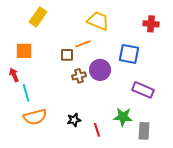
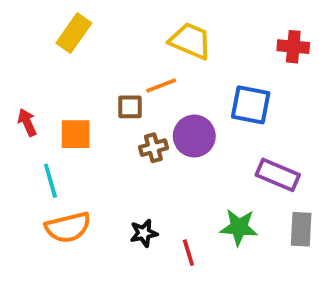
orange square: (24, 51) -> (76, 134), moved
red arrow: (14, 75) -> (27, 122), moved
gray rectangle: (144, 131) -> (301, 229), moved

